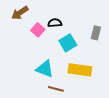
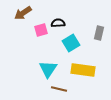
pink square: (38, 30) -> (41, 30), turned 32
cyan triangle: (45, 69) -> (48, 69), turned 42

